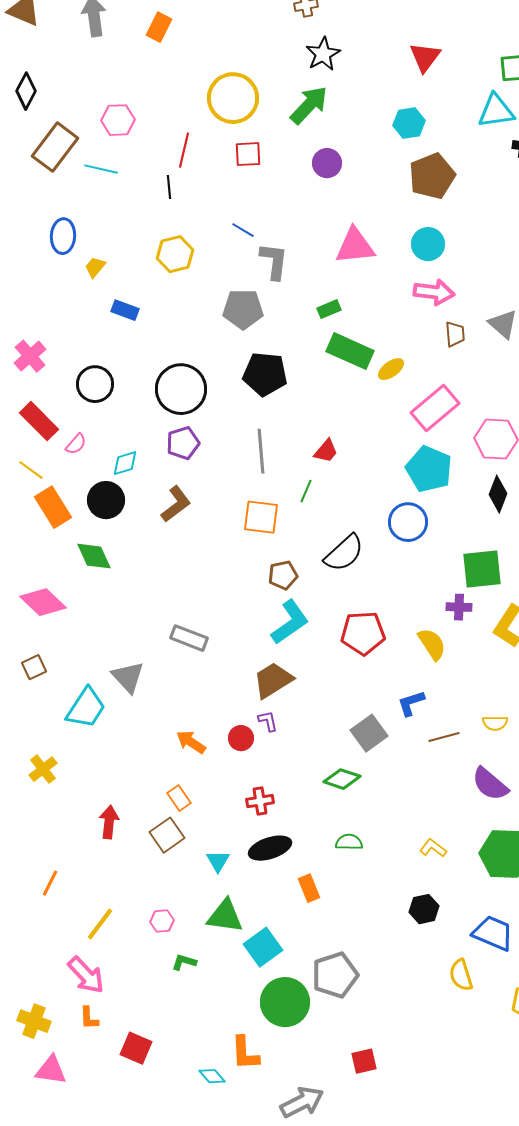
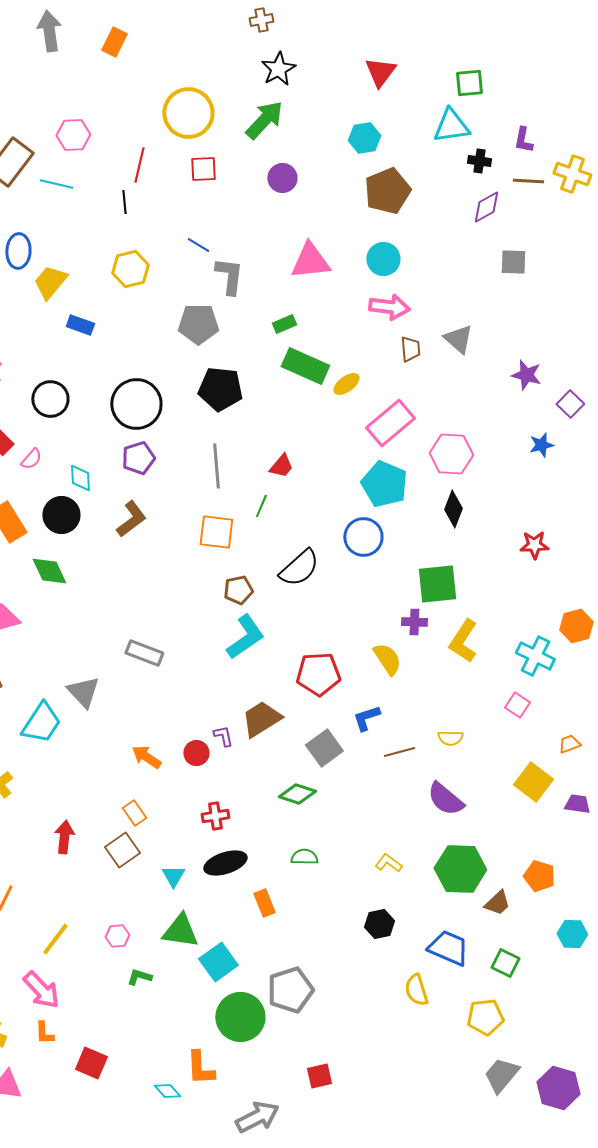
yellow trapezoid: (95, 267) -> (50, 282), size x1.6
cyan diamond: (125, 463) -> (80, 478), turned -76
red pentagon: (363, 633) -> (318, 674), moved
brown trapezoid: (273, 680) -> (261, 719), moved

